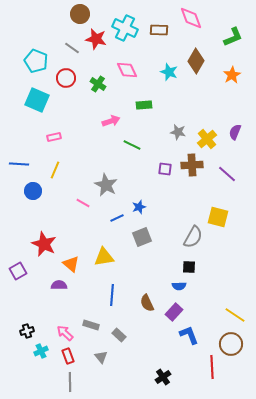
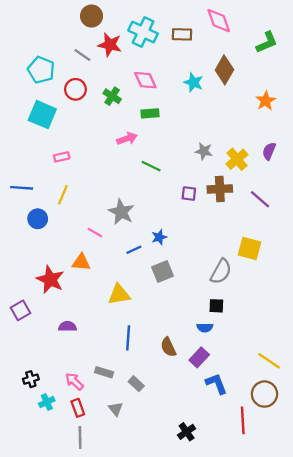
orange star: (232, 75) -> (266, 101), moved
green rectangle: (144, 105) -> (150, 113), moved
orange triangle: (71, 264) -> (81, 262), moved, turned -36

